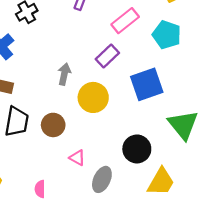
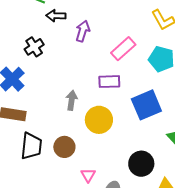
purple rectangle: (107, 56) -> (109, 82), turned 45
pink triangle: (77, 158) -> (88, 175), turned 35

